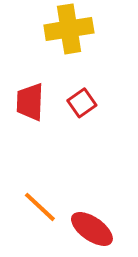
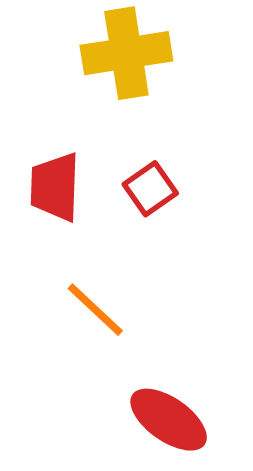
orange line: (40, 207) -> (95, 310), moved

